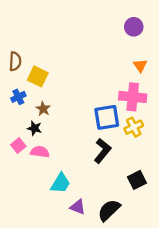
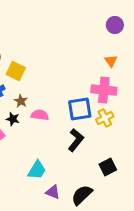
purple circle: (134, 27) -> (115, 25), moved
pink semicircle: (40, 152) -> (40, 115), moved

